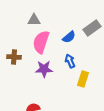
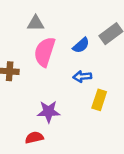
blue arrow: (70, 61) -> (82, 76), turned -72
purple star: (44, 69) -> (49, 112), moved

